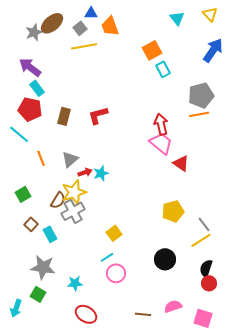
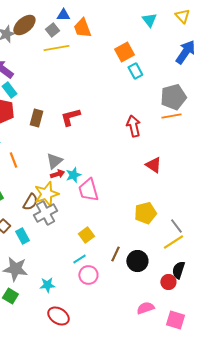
pink trapezoid: (161, 143) -> (88, 190), moved, turned -145
gray triangle: (70, 159) -> (54, 161), moved
red circle: (209, 283) -> (168, 282), moved
brown line: (143, 314) -> (115, 254), moved, turned -70

